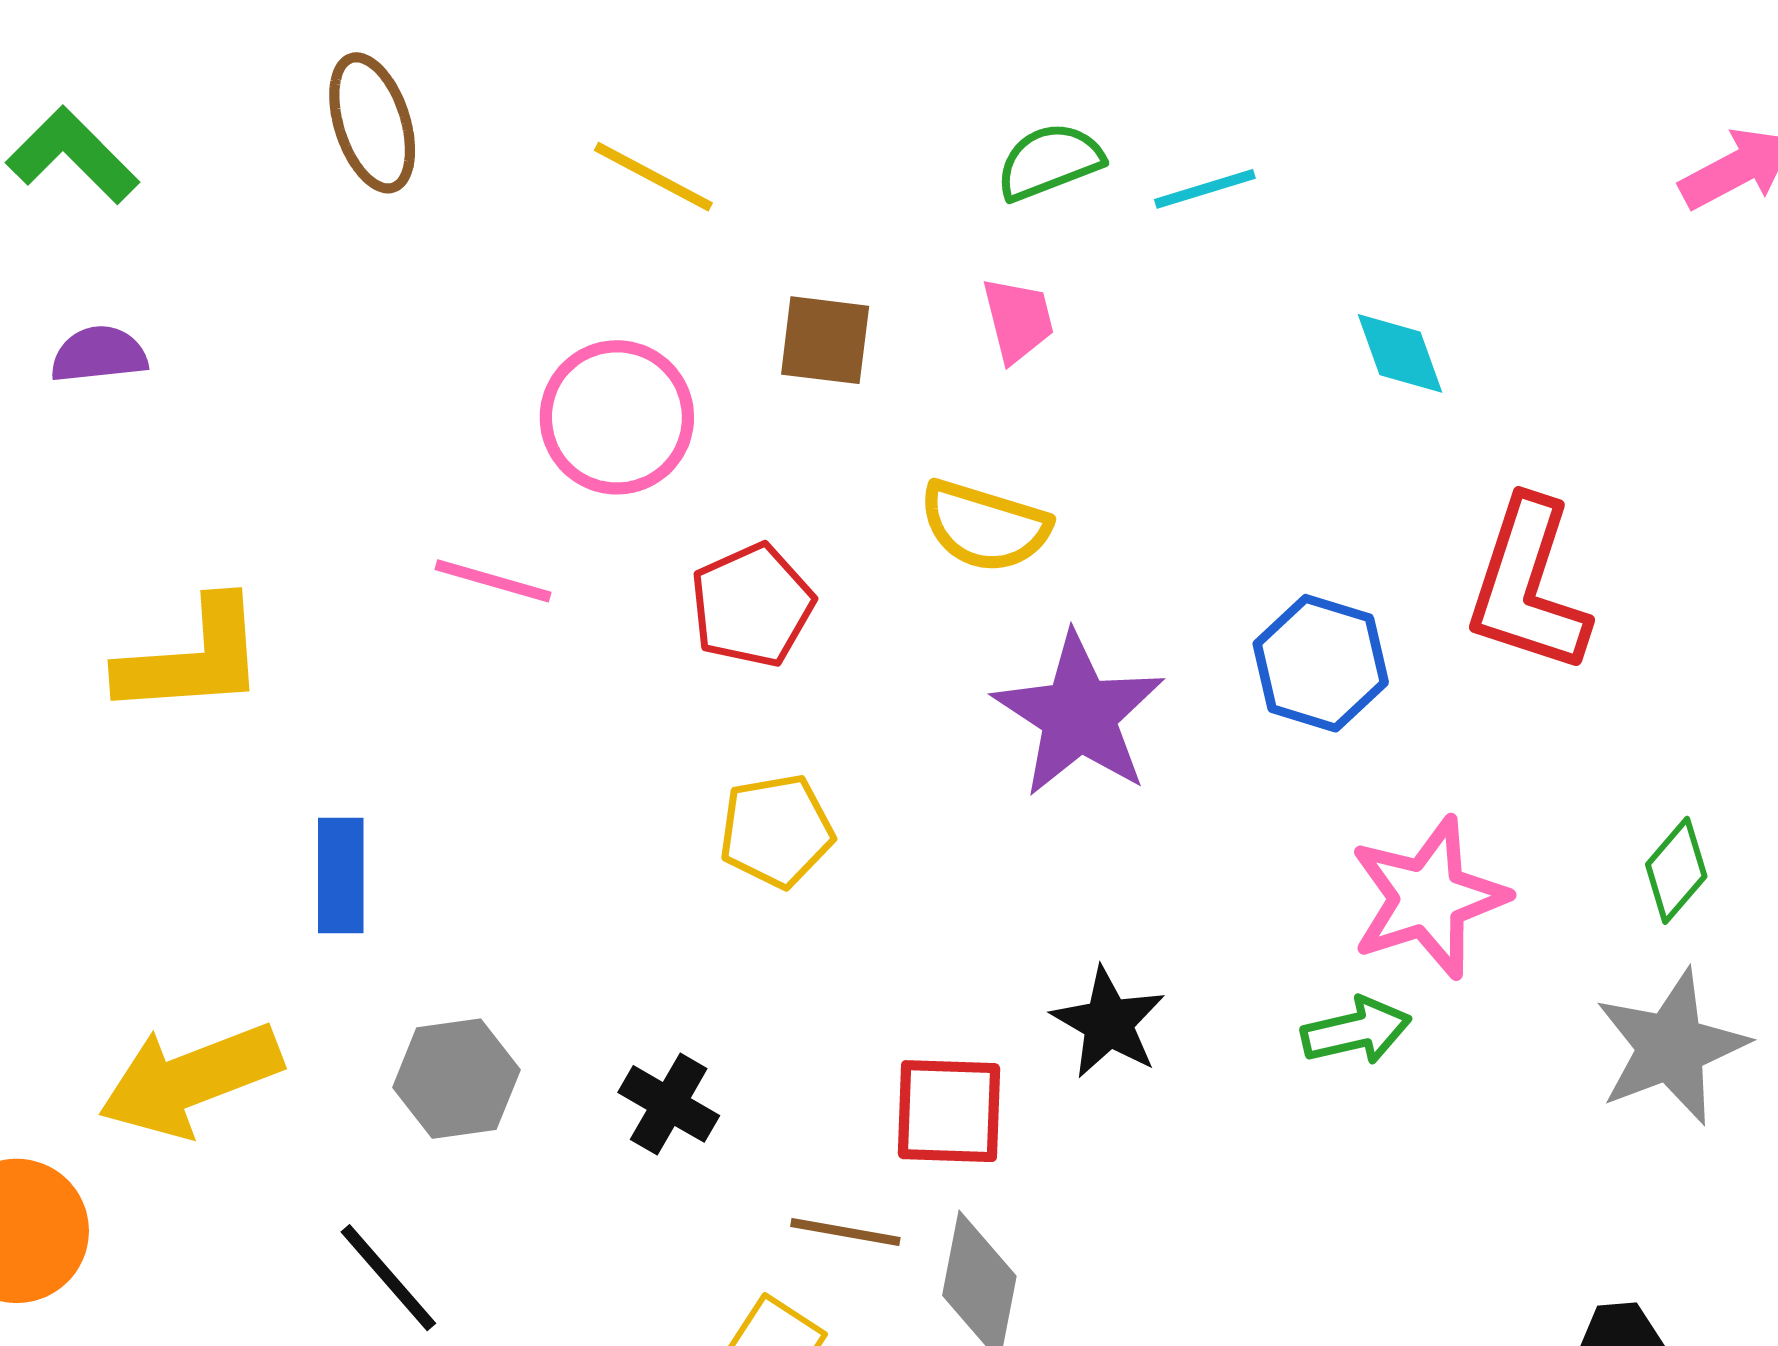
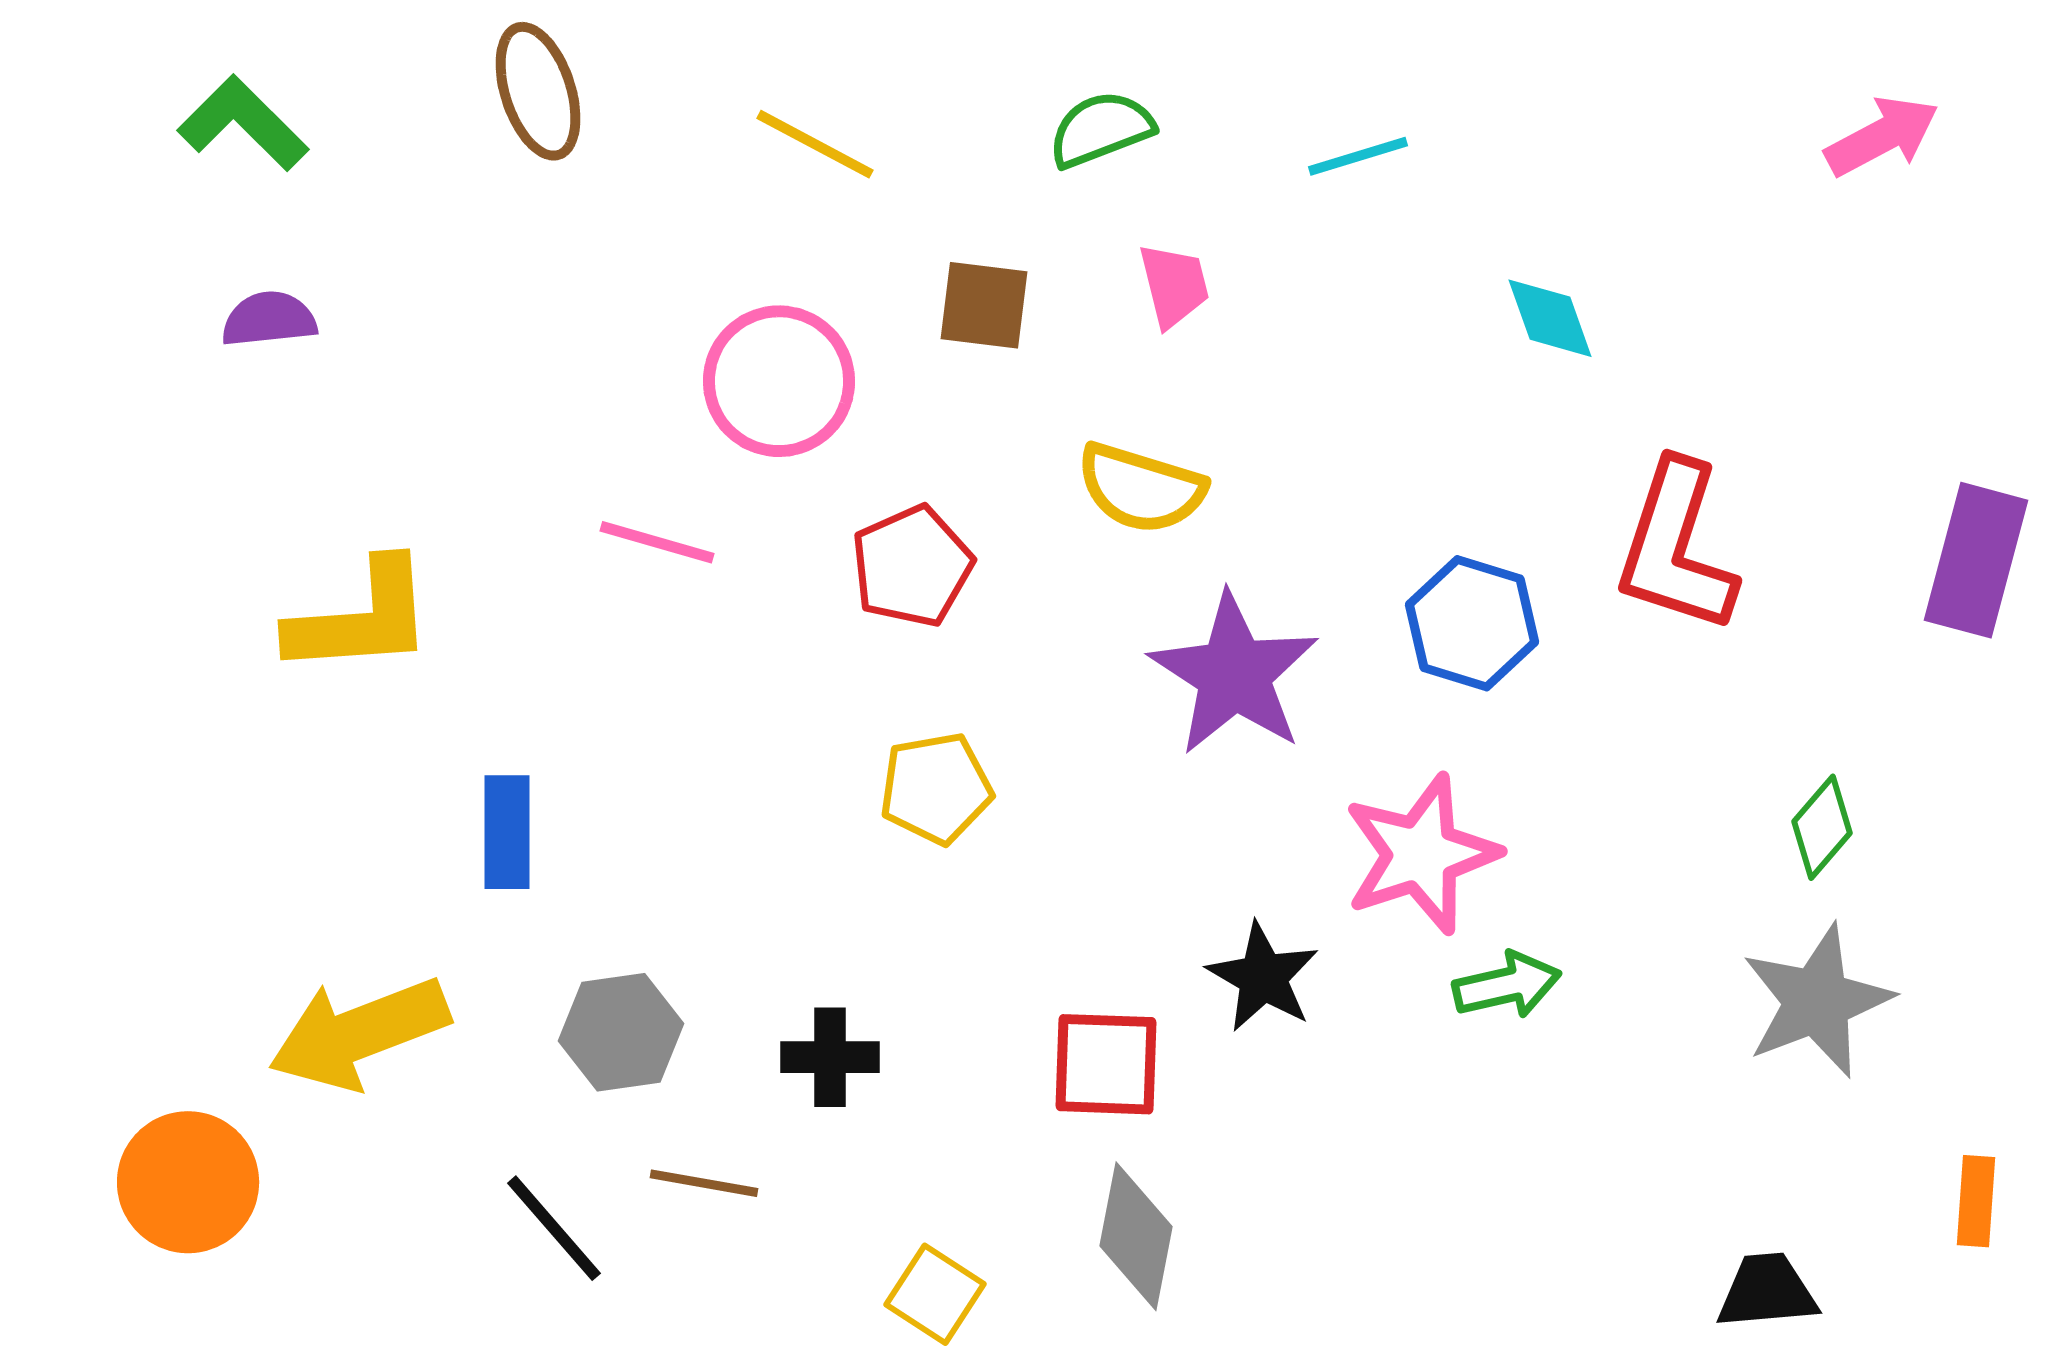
green semicircle: (1050, 161) -> (1101, 129), moved
pink star: (1428, 898) -> (1421, 854), moved
black cross: (669, 1104) -> (830, 1057), turned -30
brown line: (845, 1232) -> (704, 1183), moved

